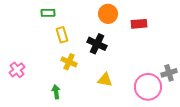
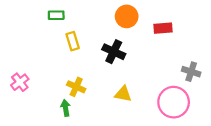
yellow cross: (69, 62) -> (76, 87), moved
gray cross: (169, 73) -> (191, 72), moved, turned 35

